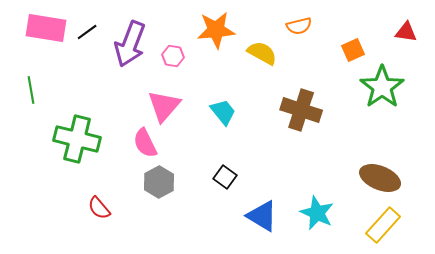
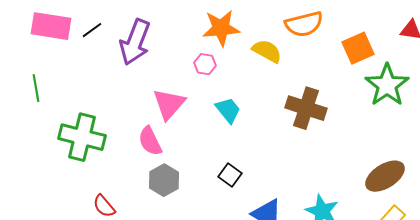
orange semicircle: (299, 26) -> (304, 24), size x1.5
orange square: (353, 50) -> (358, 48), size x1.4
pink hexagon: (173, 56) -> (205, 64), moved
brown ellipse: (380, 178) -> (385, 176), turned -54

